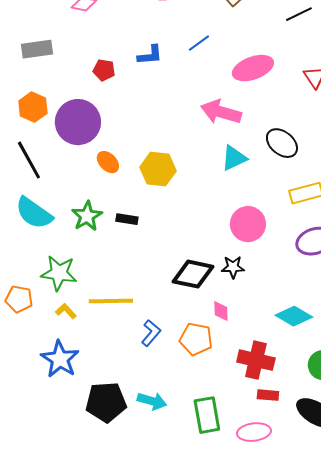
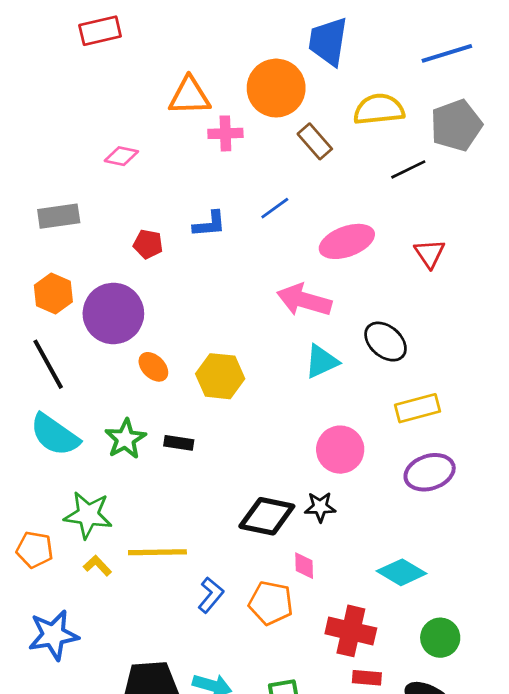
blue star: (60, 359) -> (53, 635), moved, turned 30

